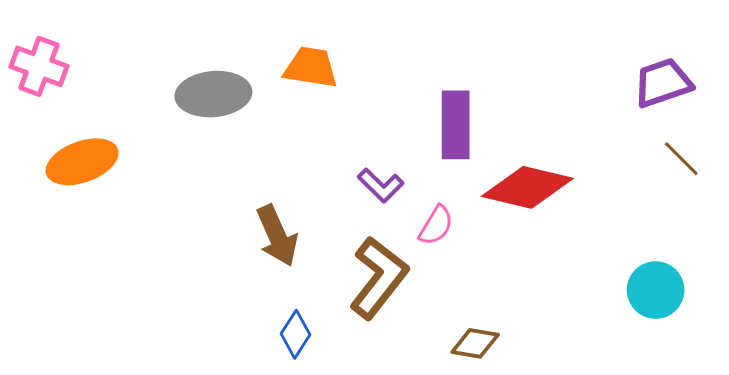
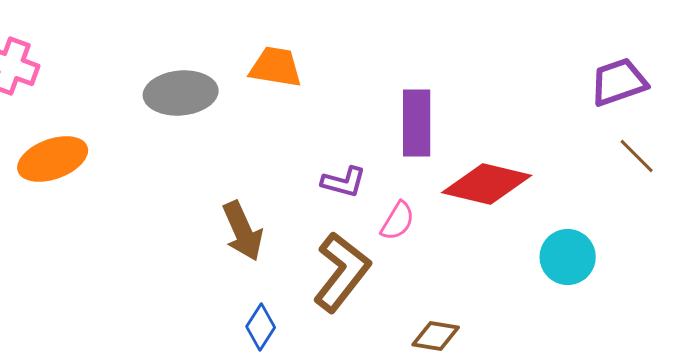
purple L-shape: (381, 185) -> (344, 182), turned -30
cyan circle: (656, 290) -> (568, 257), moved

